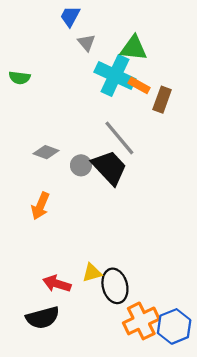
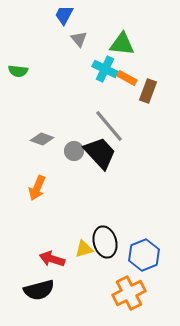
cyan cross: (115, 75) -> (105, 69), size x0.7
black ellipse: (115, 286) -> (105, 242), moved
blue hexagon: (174, 326) -> (144, 255), moved

